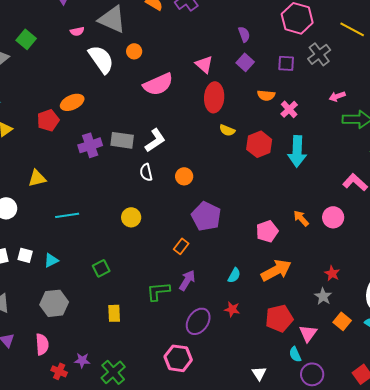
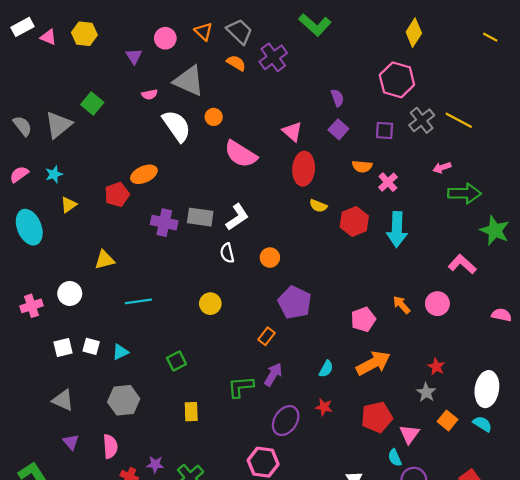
yellow line: (352, 29) -> (459, 120), moved
pink semicircle: (158, 84) -> (241, 154), turned 56
purple cross: (90, 145) -> (164, 223), turned 30

